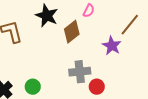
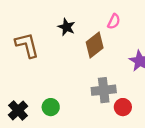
black star: (47, 16) -> (66, 27), size x0.7

